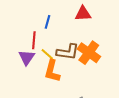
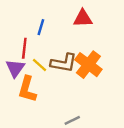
orange L-shape: (52, 71) -> (27, 89), moved

